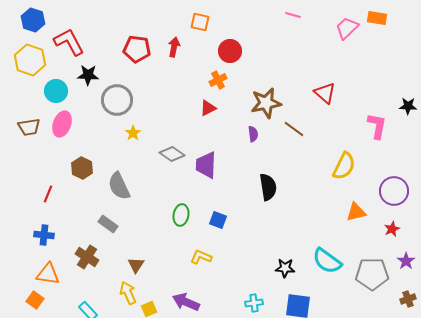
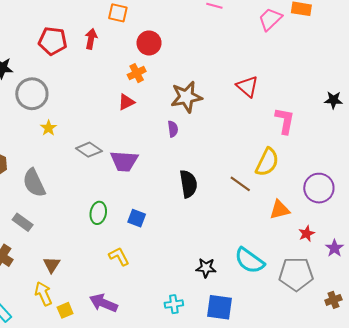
pink L-shape: (377, 126) -> (285, 121), moved
brown line: (294, 129) -> (240, 184), moved
purple trapezoid: (206, 165) -> (124, 161), turned -88
red star: (392, 229) -> (306, 234), moved
yellow L-shape: (201, 257) -> (119, 256), turned 40
purple star: (406, 261) -> (334, 248), moved

